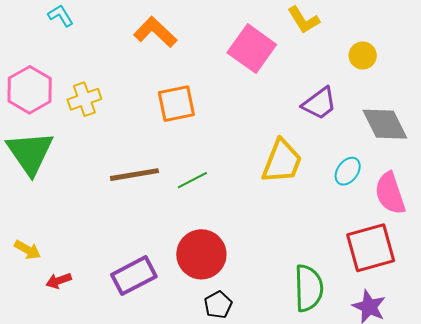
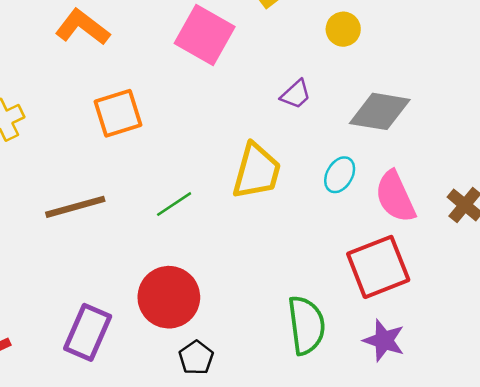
purple trapezoid: (319, 103) -> (296, 94), size x0.7
gray diamond: (385, 124) -> (380, 111), turned -48
green line: (192, 180) -> (174, 204), moved
purple rectangle: (134, 276) -> (88, 332), turned -33

